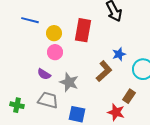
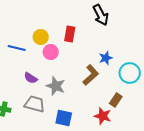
blue line: (30, 20) -> (17, 48), moved
red rectangle: (83, 30) -> (70, 34), size x0.7
pink circle: (55, 52) -> (51, 52), moved

